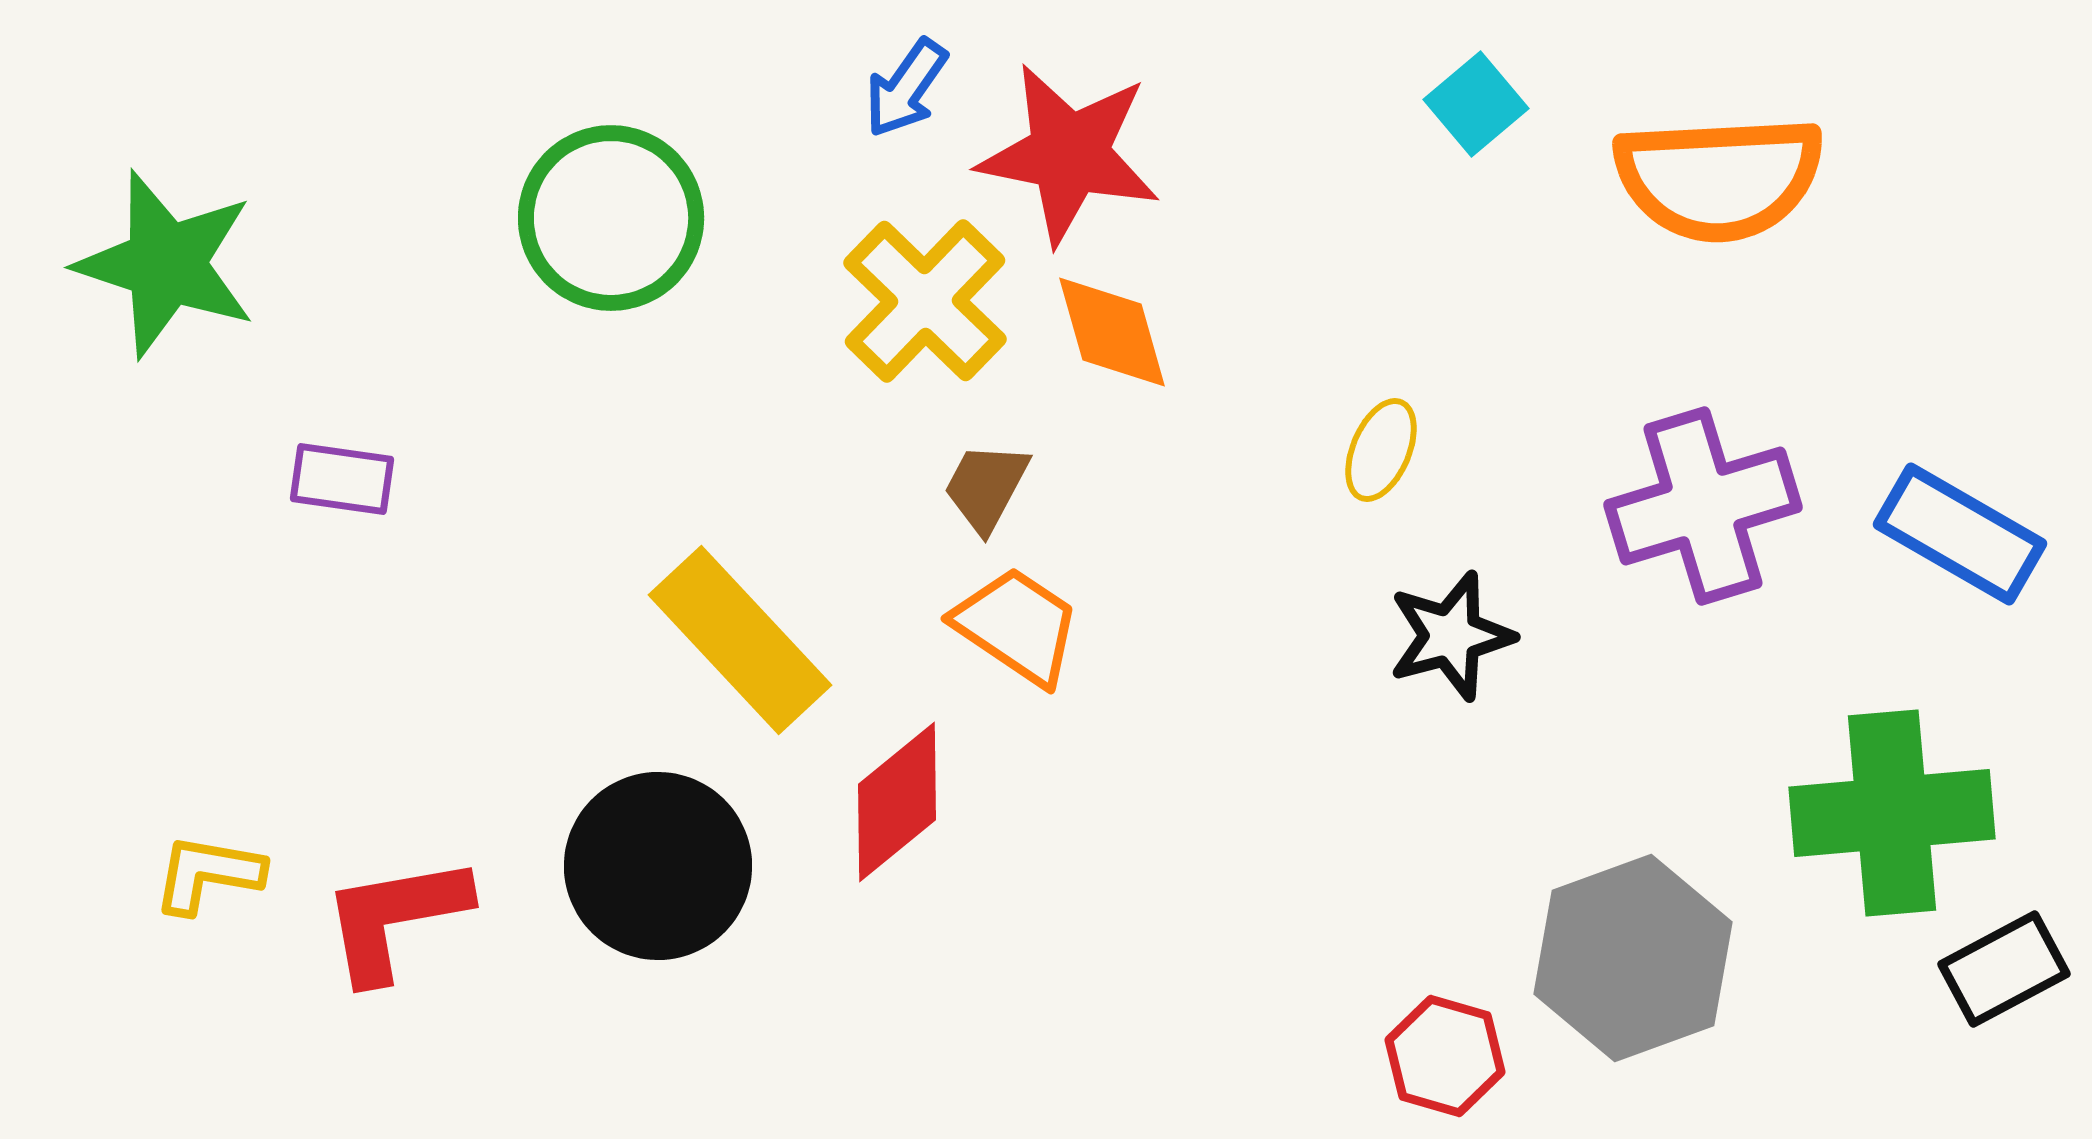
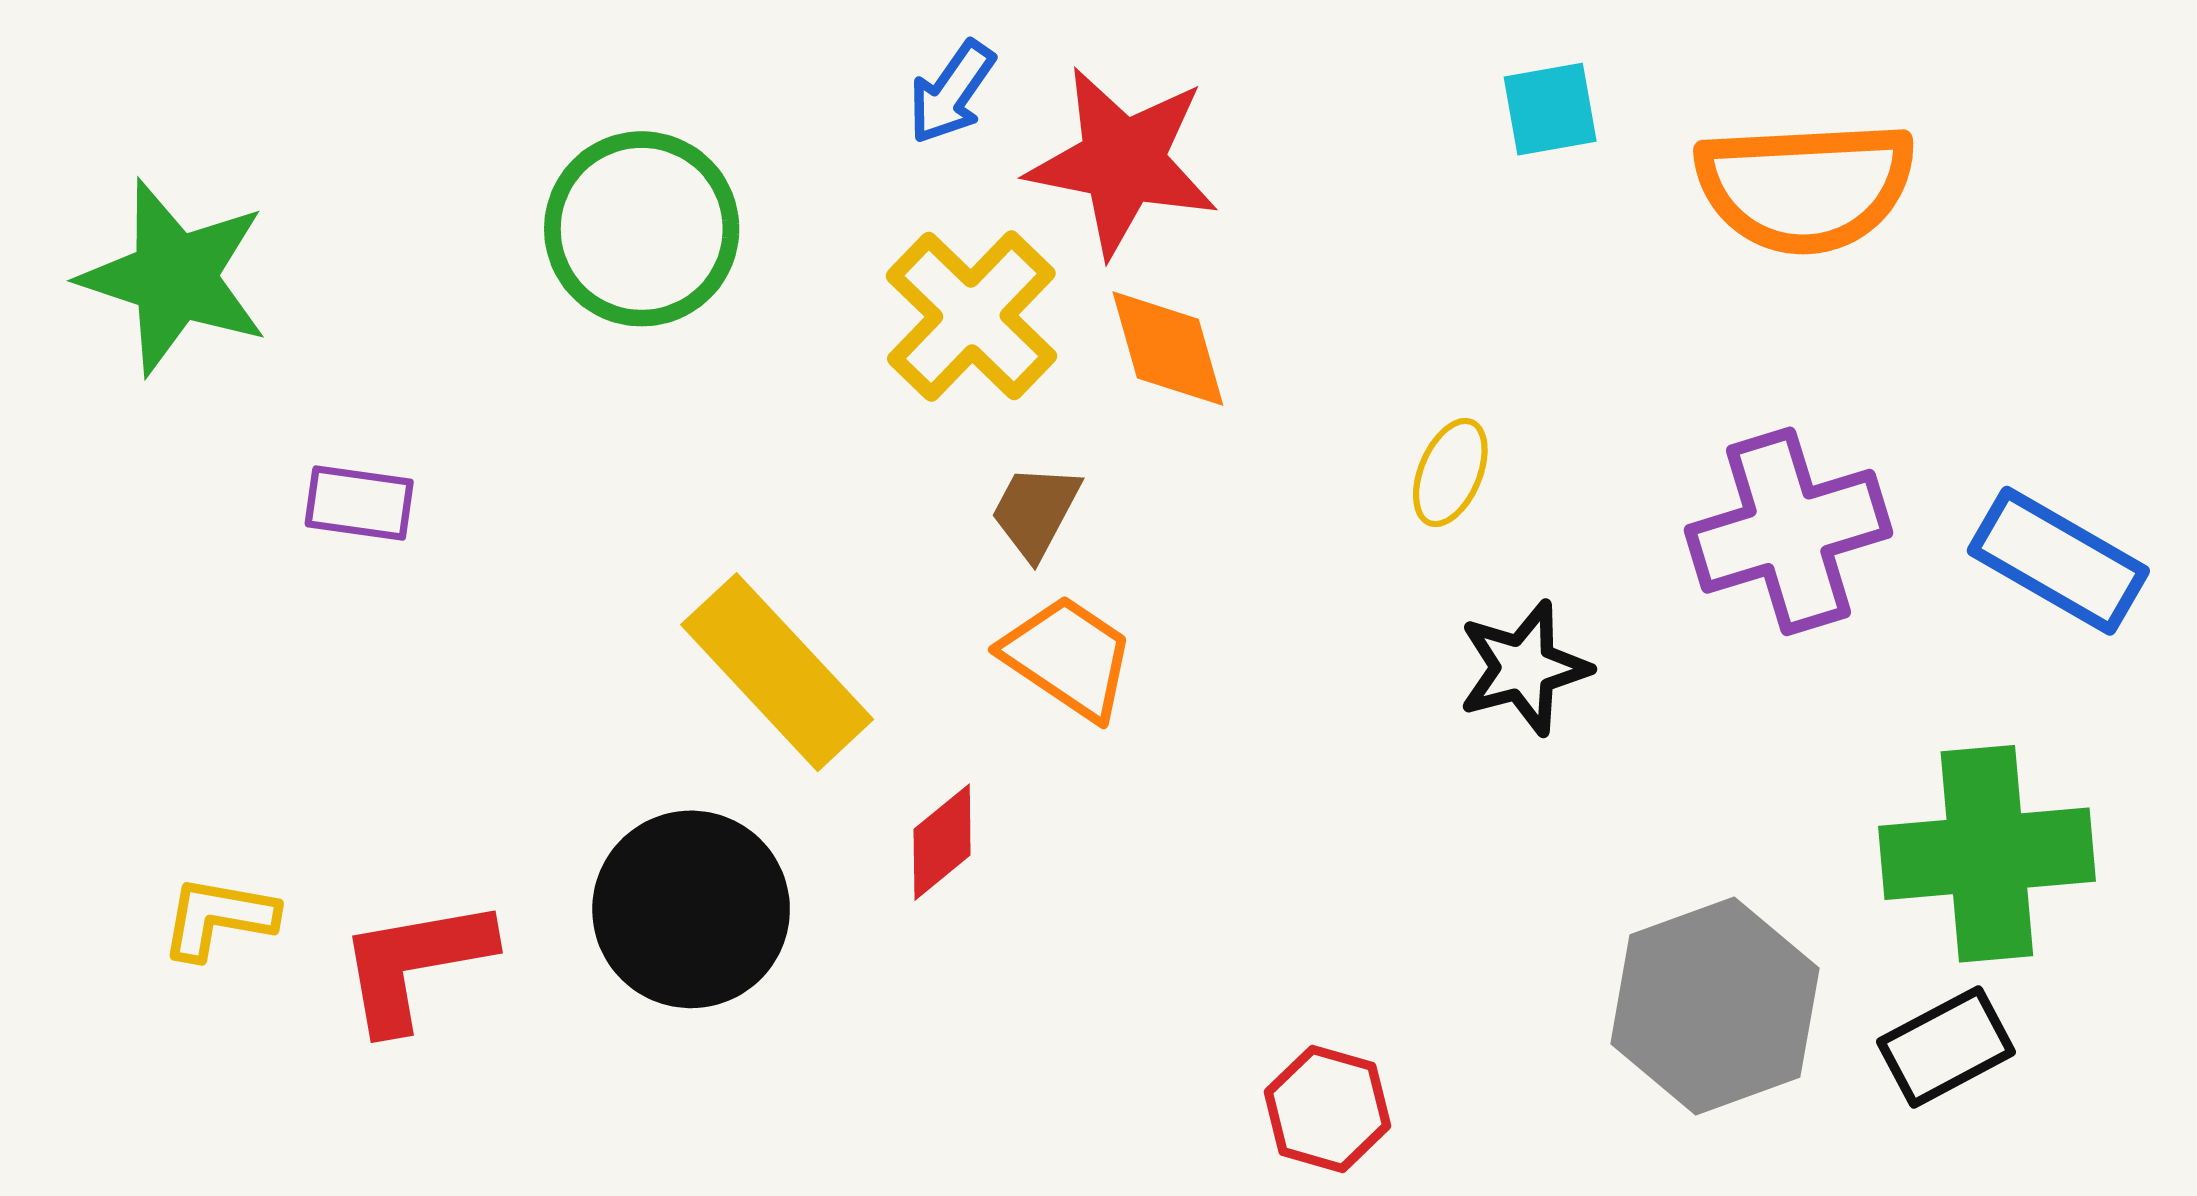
cyan square: (1476, 104) -> (1550, 109), turned 30
red diamond: (897, 802) -> (942, 842), size x0.7
black rectangle: (2004, 969) -> (1946, 1047), moved
red hexagon: (1445, 1056) -> (1327, 1109), moved

